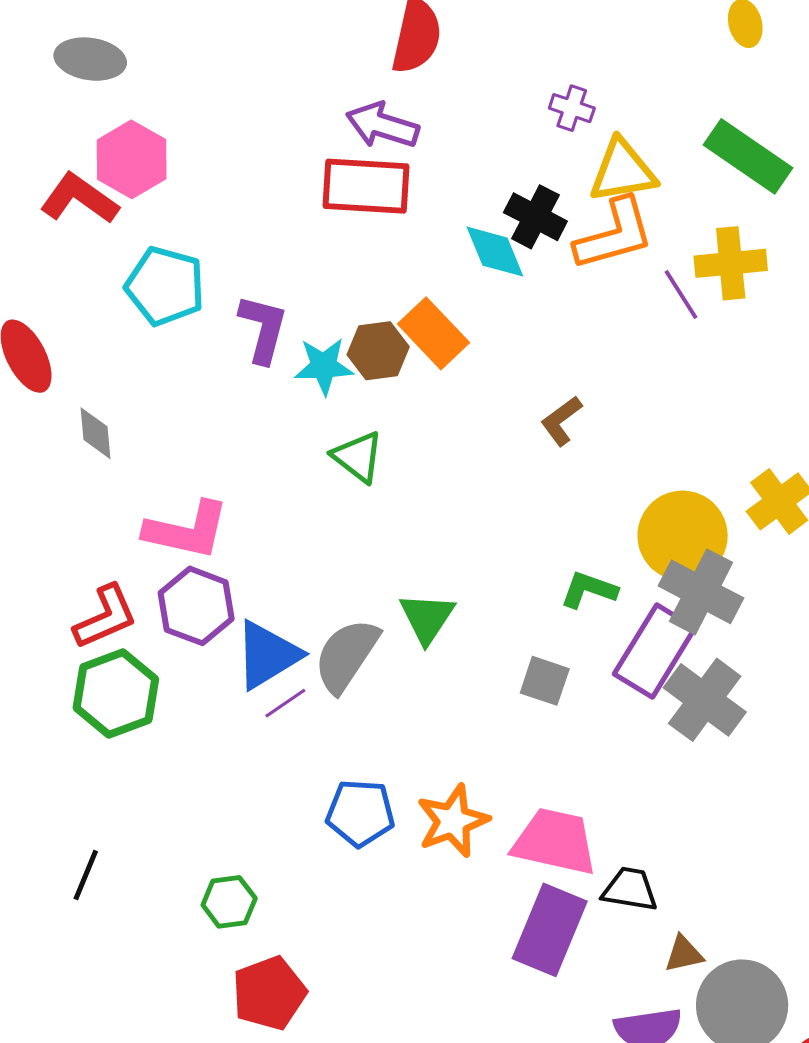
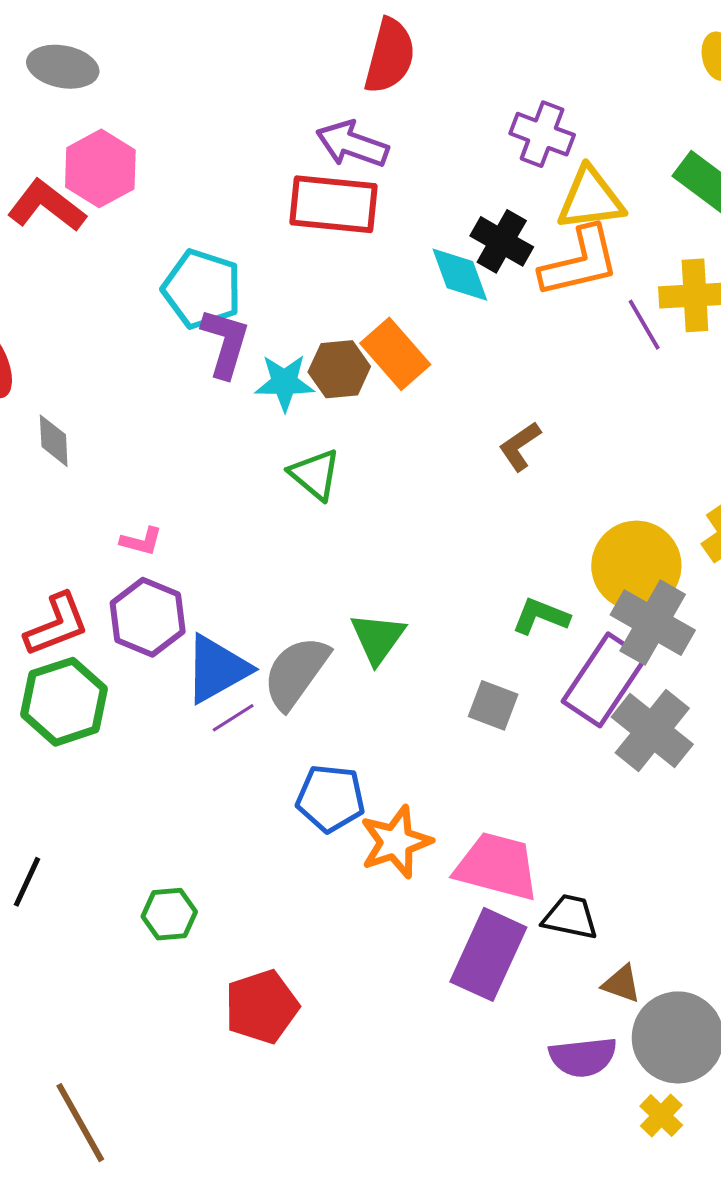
purple cross: (572, 108) -> (542, 134), size x1.4
cyan pentagon: (165, 286) -> (202, 289), moved
pink L-shape: (187, 530) -> (141, 541), size x0.5
blue pentagon: (360, 813) -> (331, 798), moved
brown triangle: (684, 954) -> (622, 984), turned 30
red pentagon: (269, 993) -> (262, 1007), moved

